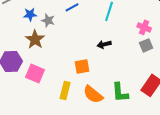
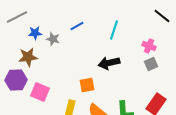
brown star: (35, 39) -> (28, 57), moved, turned 30
black arrow: (104, 44) -> (109, 63), size x1.5

